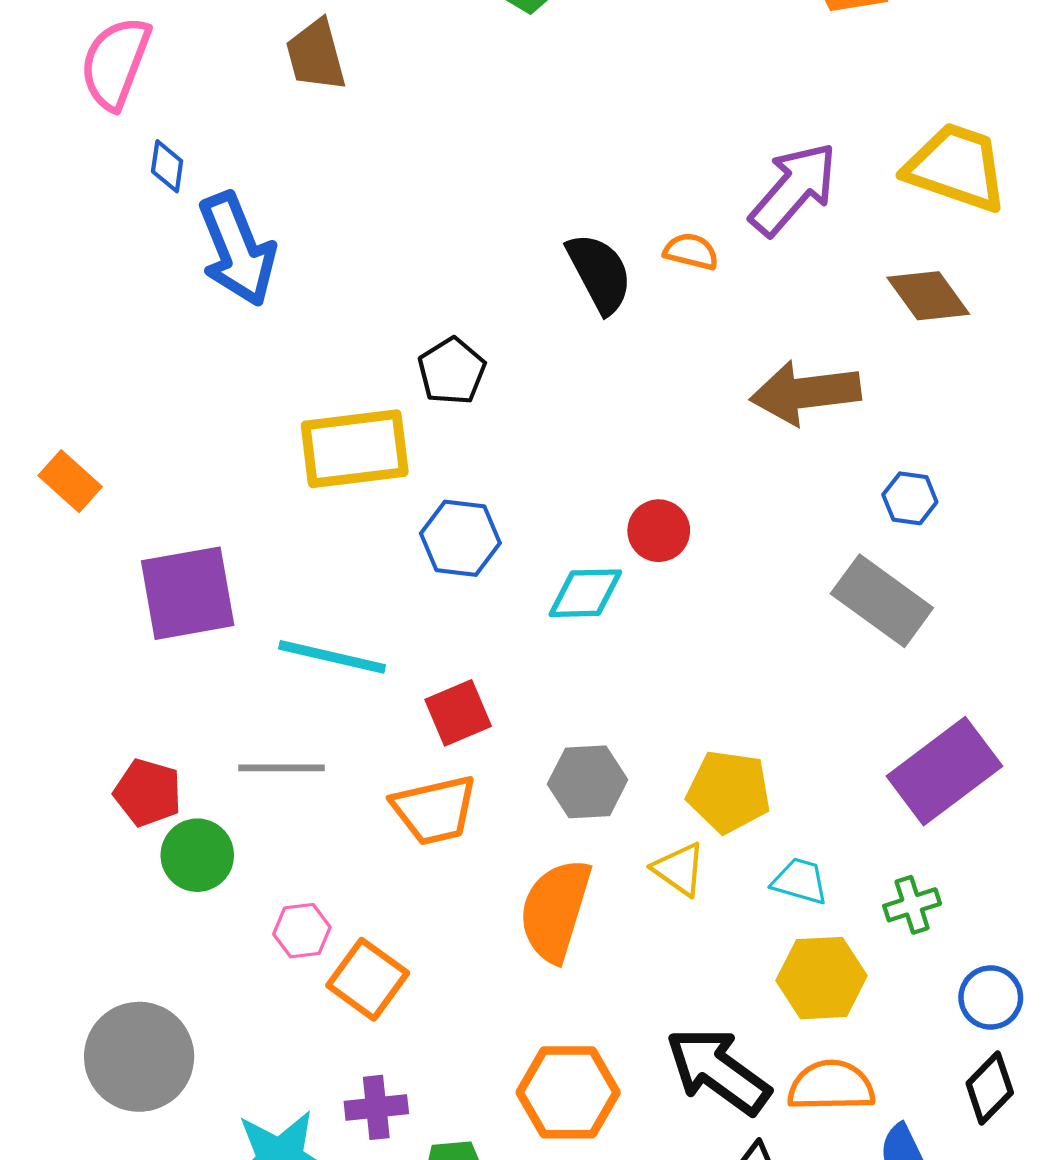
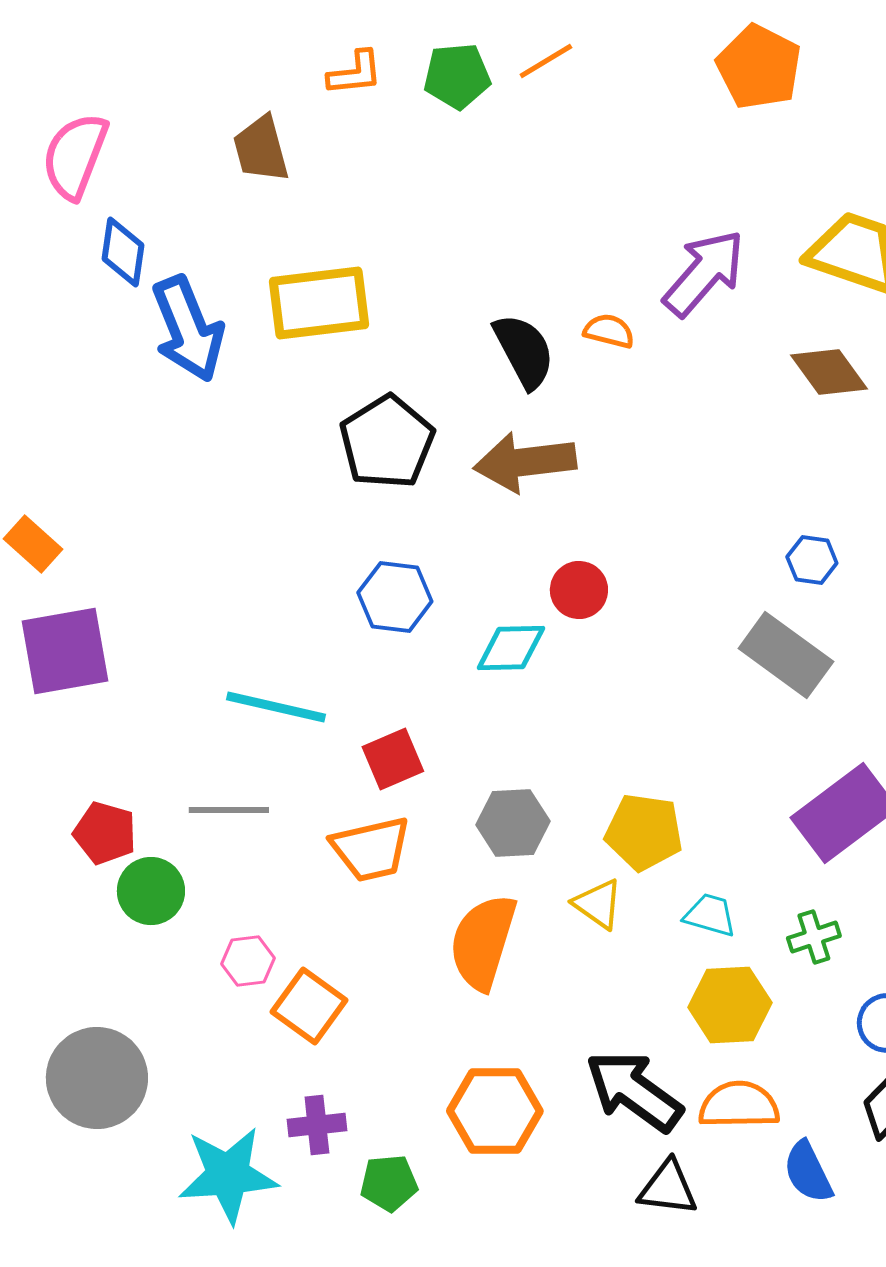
blue diamond: (167, 166) -> (123, 252), size x1.4
black pentagon: (452, 371) -> (387, 442), size x1.5
brown arrow: (805, 393) -> (525, 462), moved
yellow rectangle: (355, 449) -> (319, 303), moved
purple square: (188, 593) -> (65, 651), moved

